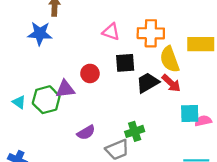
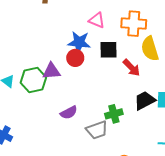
blue star: (40, 33) -> (79, 42), moved
black trapezoid: (148, 83) -> (145, 100), moved
red arrow: (171, 83) -> (131, 68), moved

